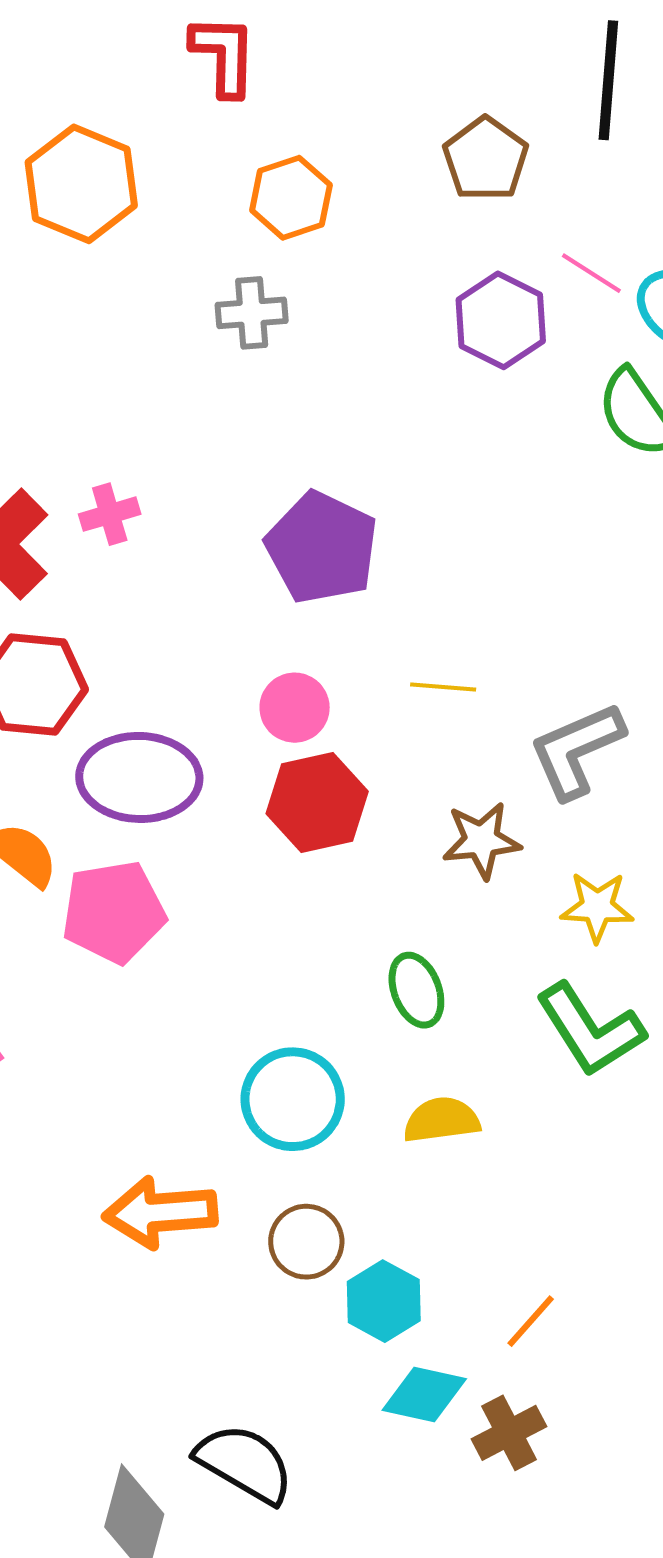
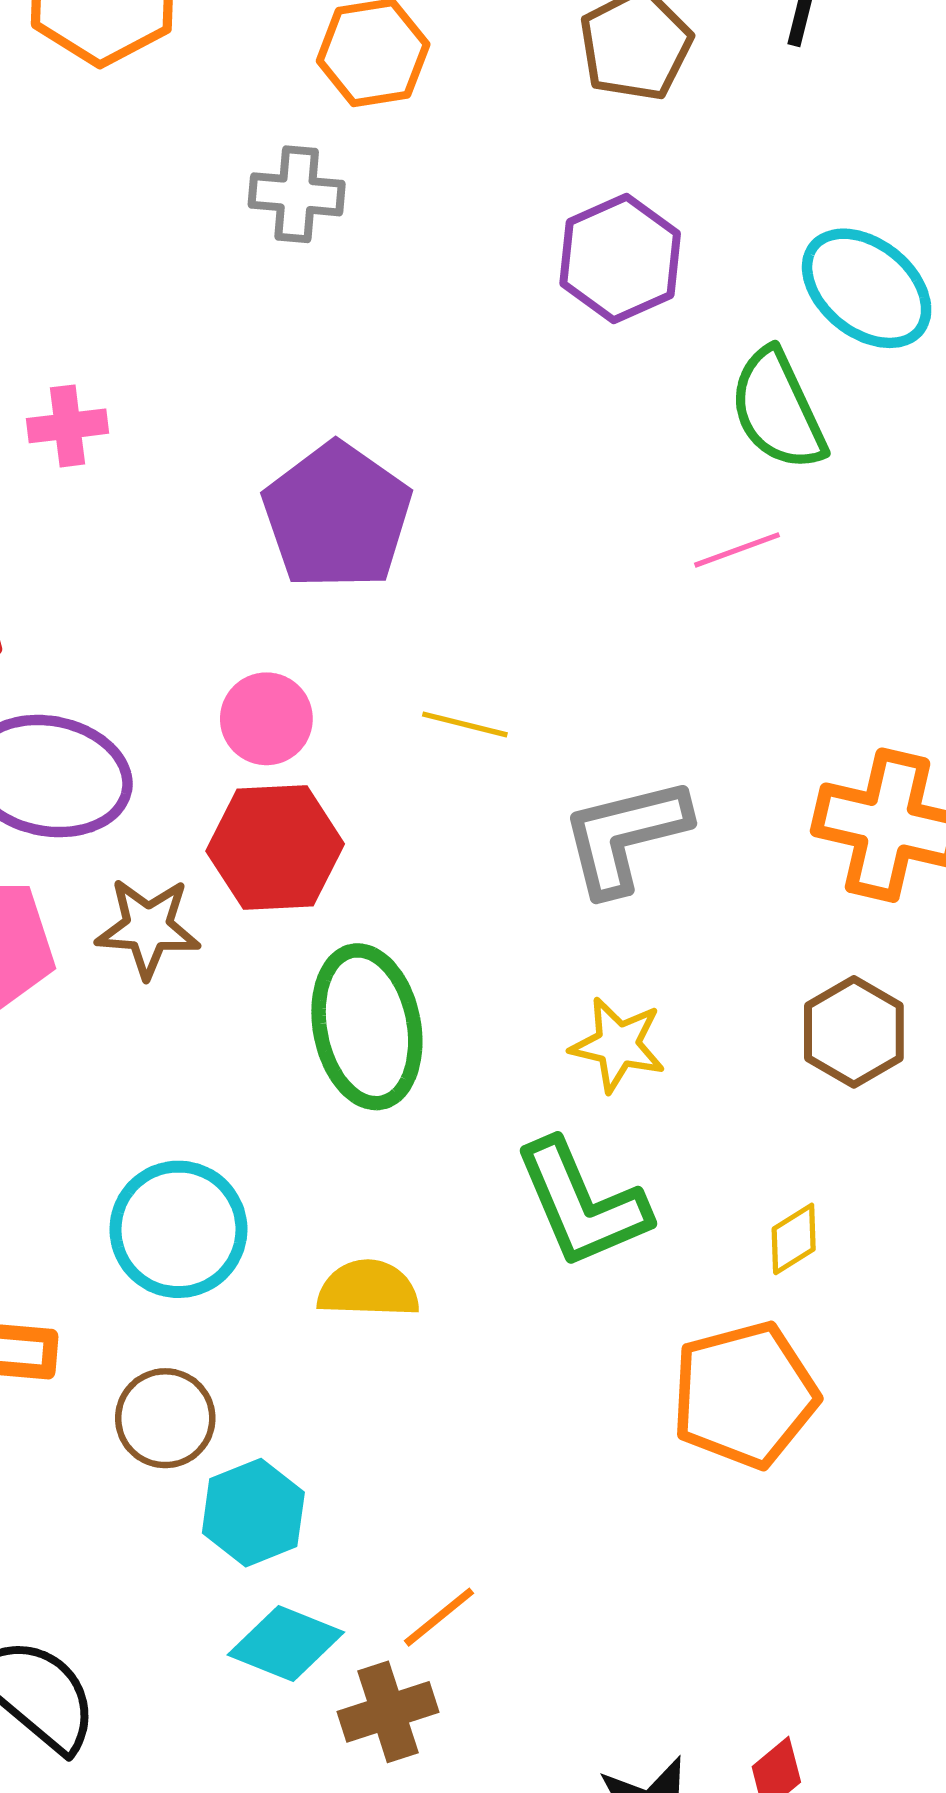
pink line: (591, 273) -> (737, 550), moved, turned -62
brown star: (481, 840) -> (148, 928), moved
green ellipse: (416, 990) -> (367, 1027), moved, size x1.6
orange line: (531, 1321) -> (439, 1617), moved

